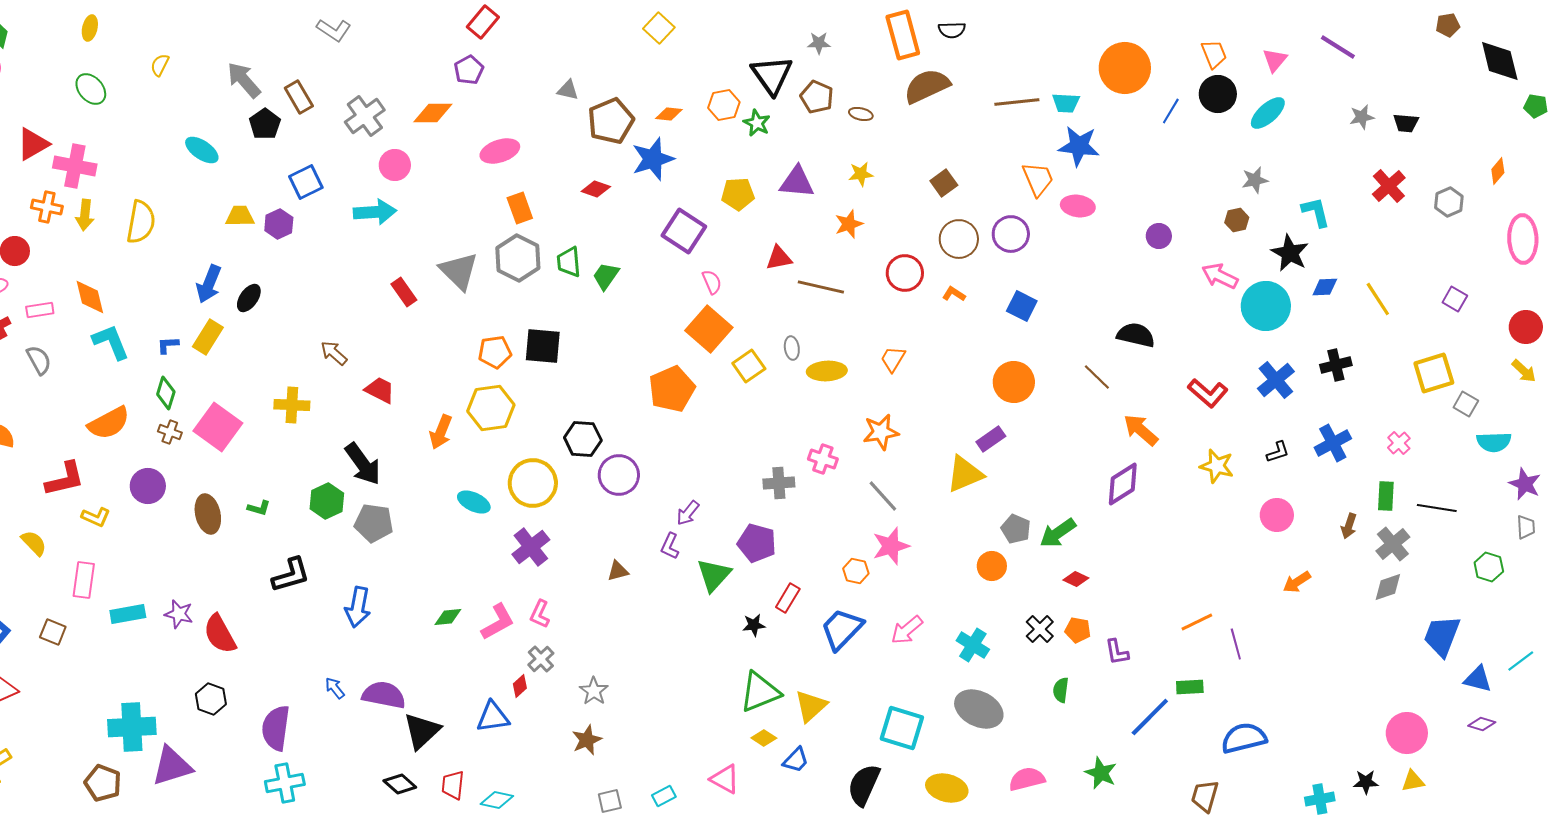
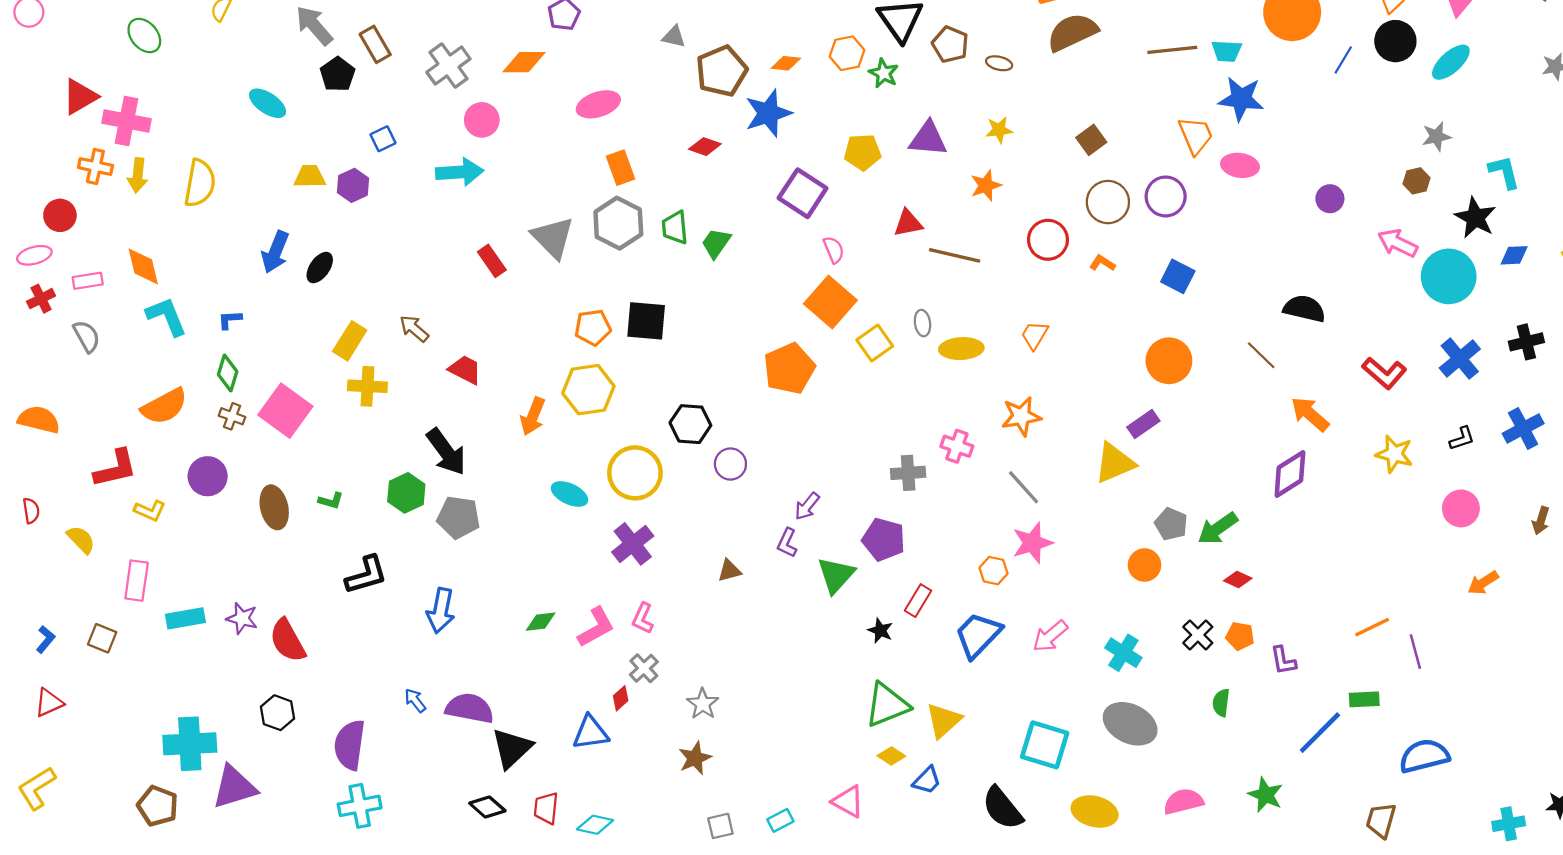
blue square: (306, 182) -> (383, 139), size x0.7
yellow rectangle: (208, 337) -> (350, 341), moved
purple circle: (619, 475) -> (730, 464), size x0.7
black star: (754, 625) -> (880, 631), turned 30
black semicircle: (864, 785) -> (1002, 808), turned -63

